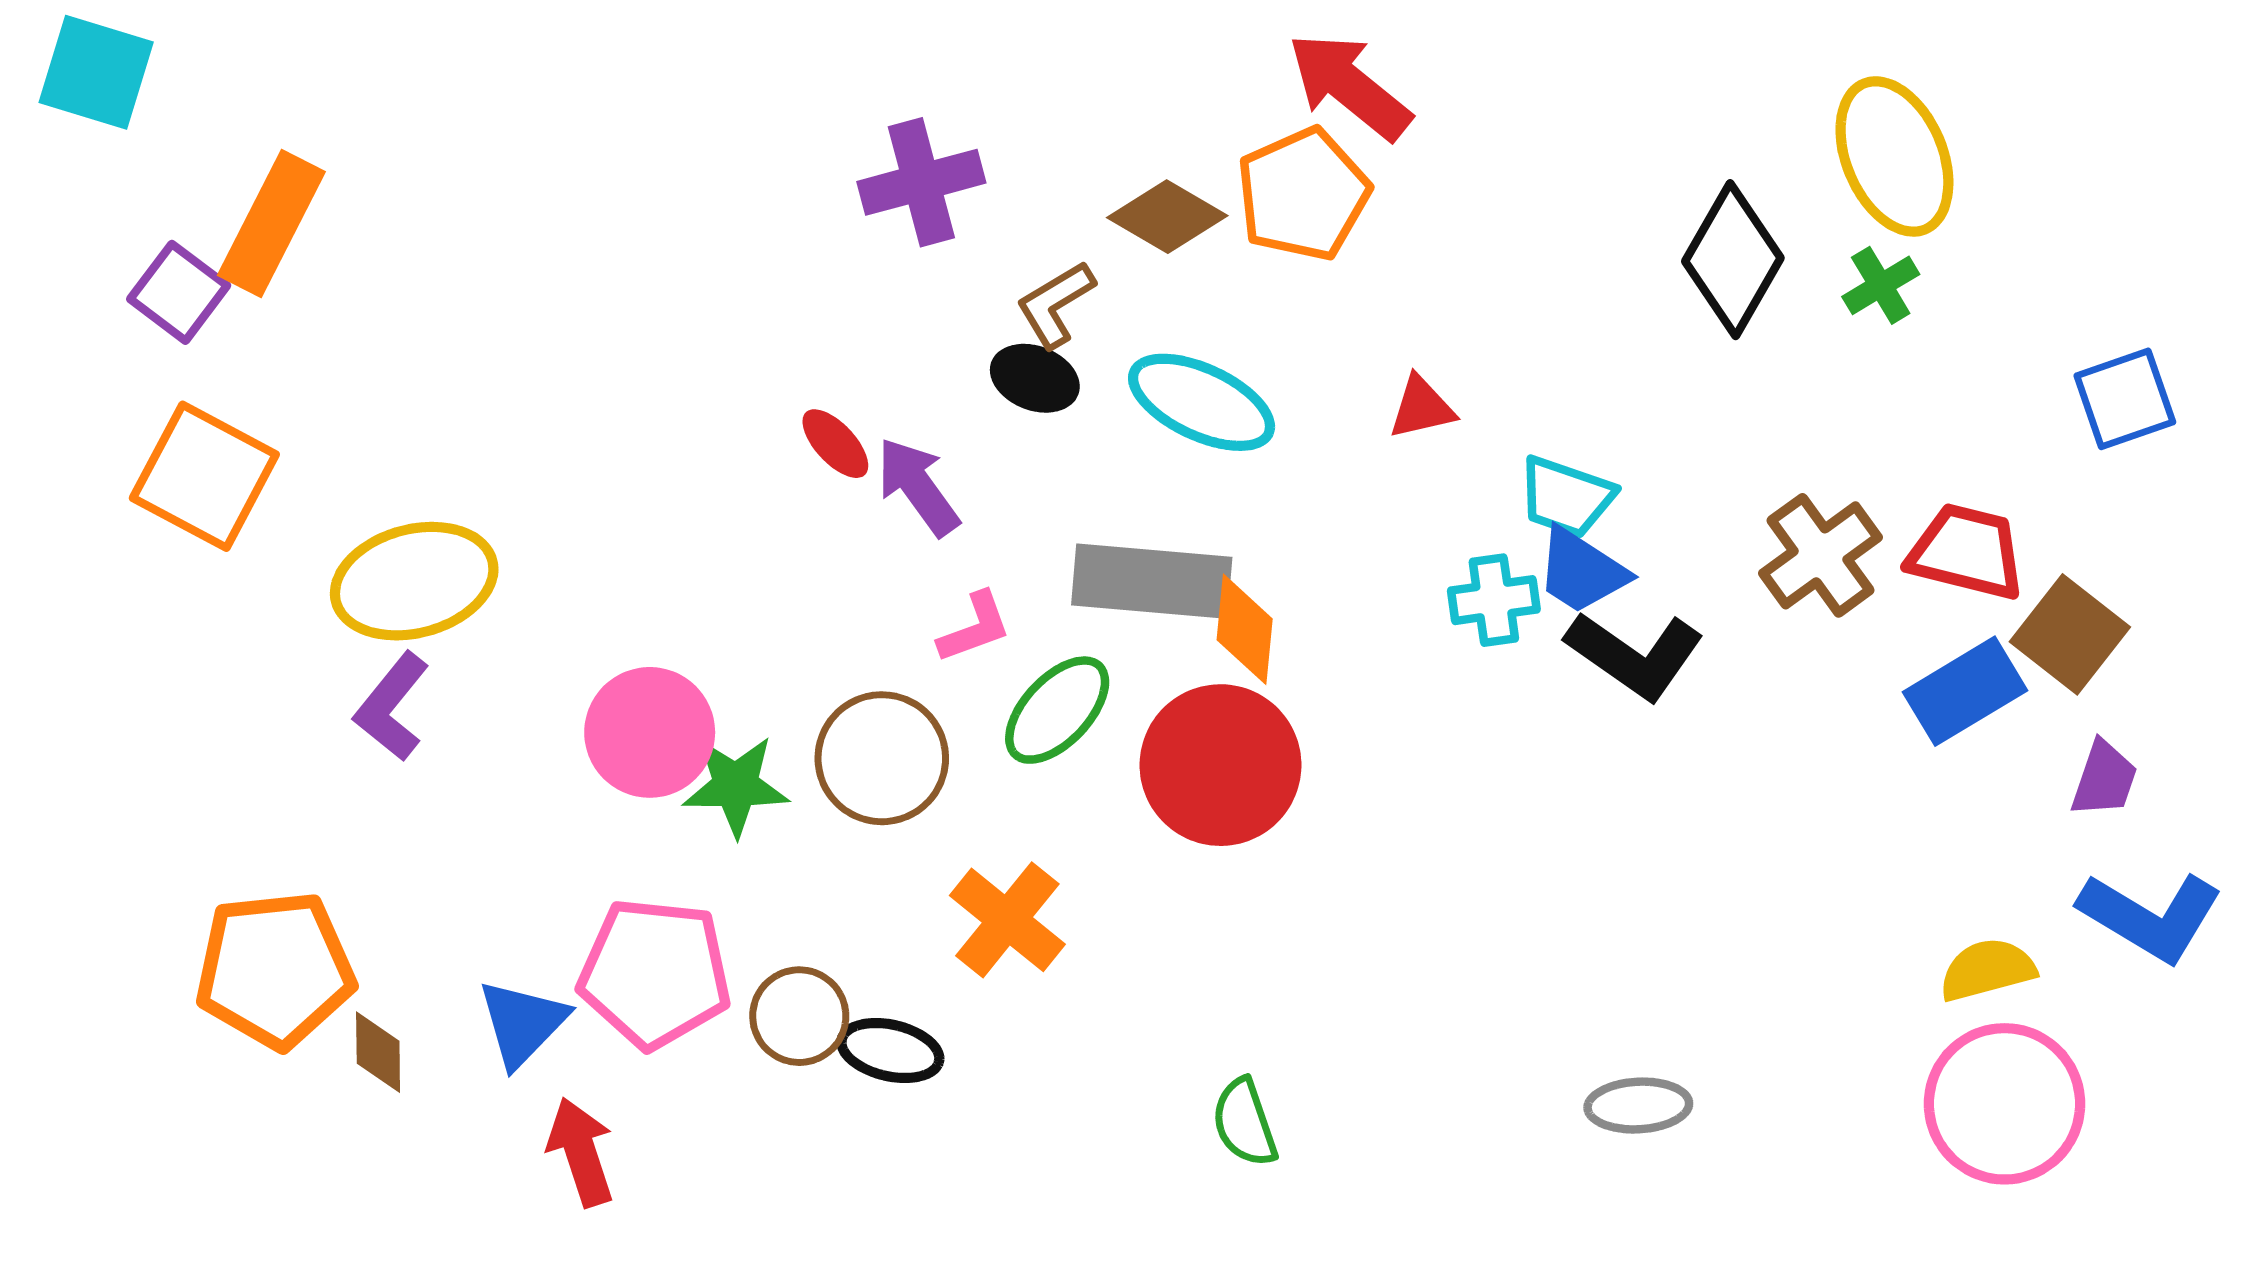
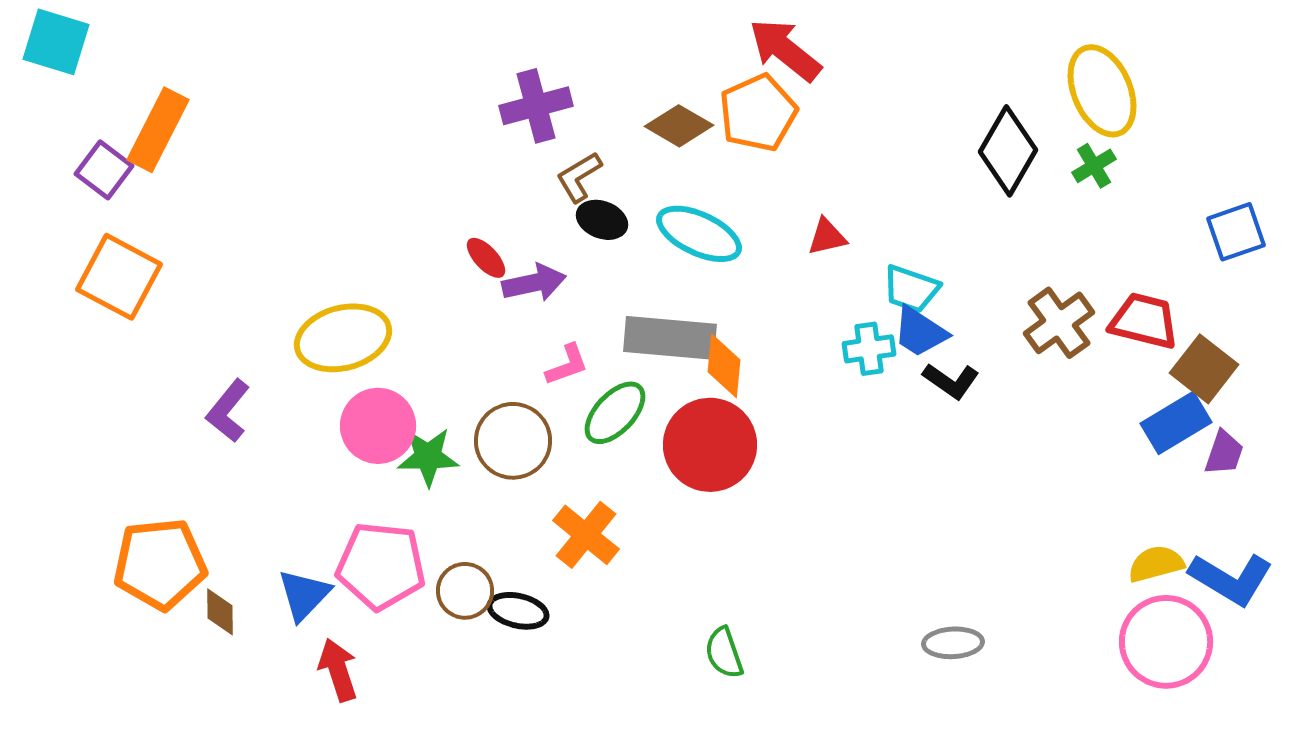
brown L-shape: (1055, 304) -> (579, 177), moved
purple arrow: (918, 487) -> (534, 283), turned 114
yellow ellipse: (414, 581) -> (343, 338), moved
black L-shape: (1635, 655) -> (951, 381), size x0.7
blue rectangle: (1965, 691) -> (1176, 423), moved
blue L-shape: (2151, 916) -> (1231, 579), moved

